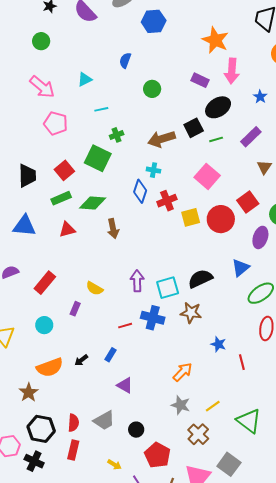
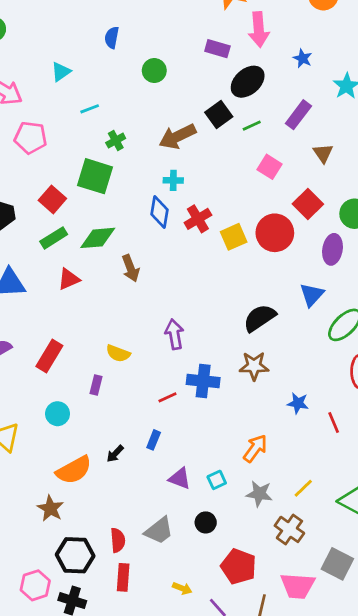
pink square: (207, 176) -> (269, 167), moved, size x0.7
cyan square: (168, 288) -> (217, 480), moved, size x0.6
black circle: (136, 430) -> (206, 522), moved

